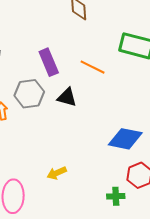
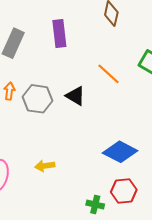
purple rectangle: (49, 62) -> (59, 33), moved
gray hexagon: (29, 94) -> (38, 99), moved

